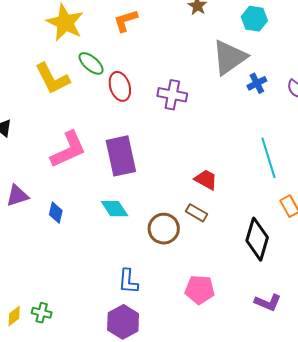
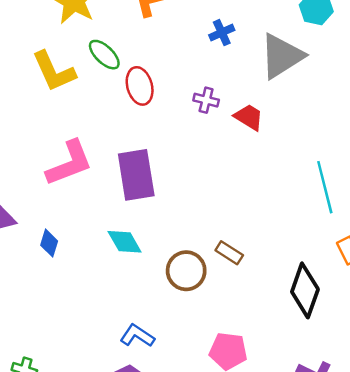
blue cross: (257, 83) -> (222, 33), moved
purple cross: (172, 95) -> (206, 100), size x0.7
red trapezoid: (206, 180) -> (249, 117), moved
blue L-shape: (128, 281) -> (137, 336), turned 116

